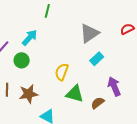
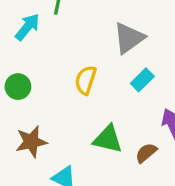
cyan arrow: (30, 38) -> (27, 27), moved
yellow semicircle: (62, 72) -> (86, 80), moved

